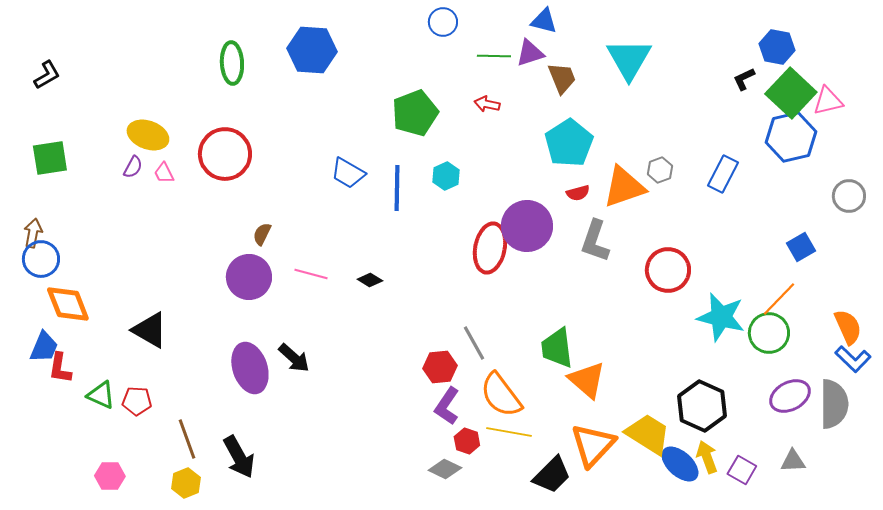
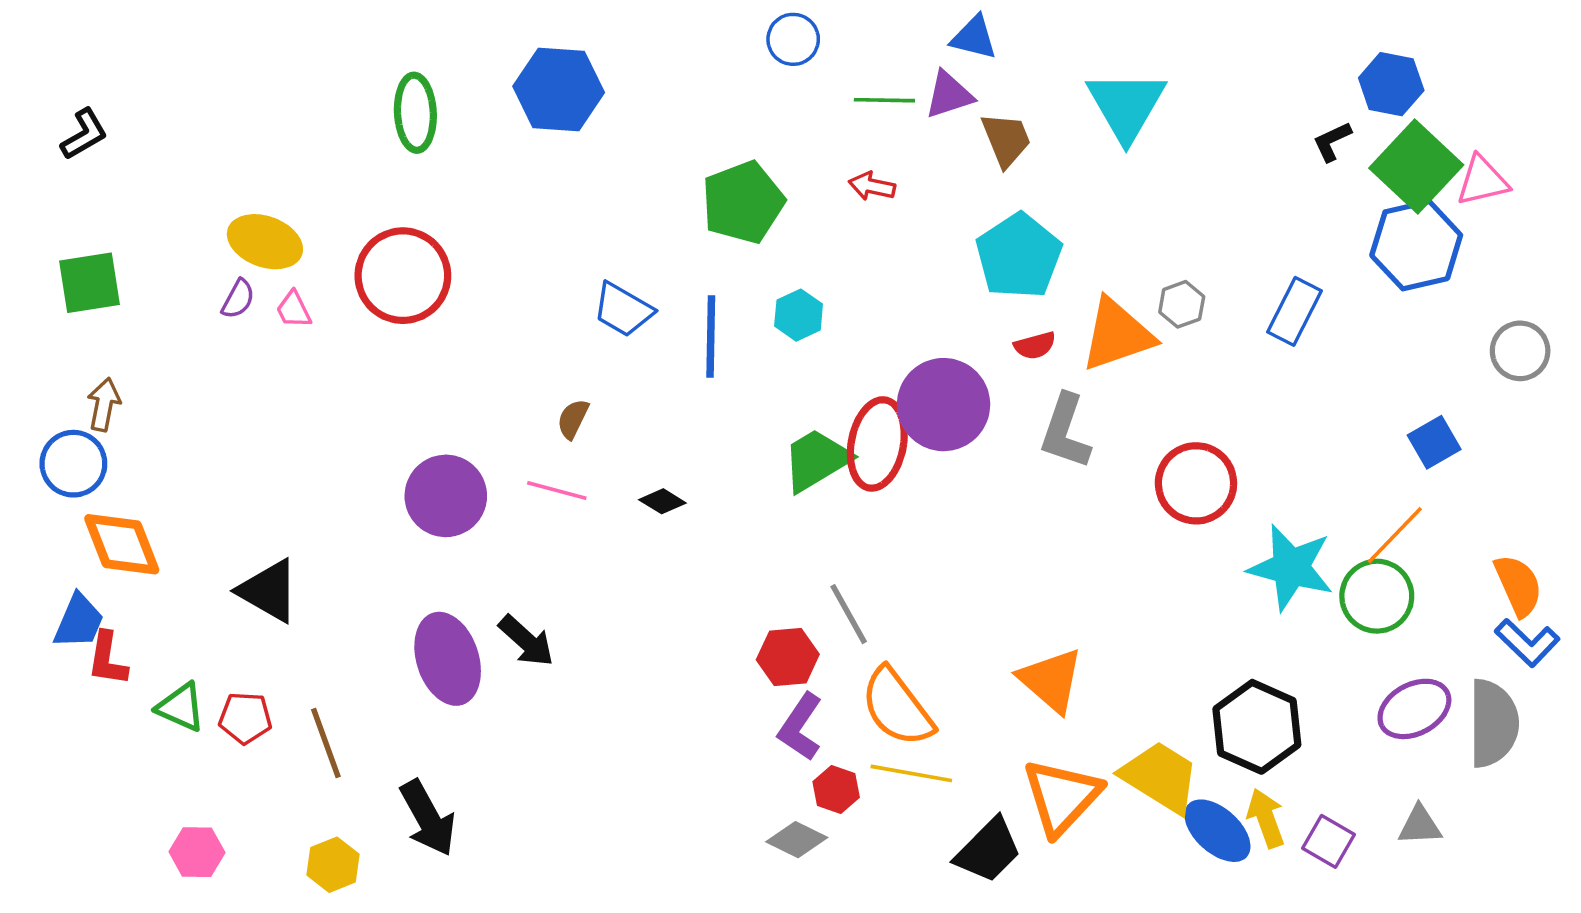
brown arrow: (33, 233) -> (104, 405), moved
brown semicircle: (262, 234) -> (573, 419), moved
green trapezoid: (557, 348) -> (816, 460), moved, turned 66
brown line: (187, 439) -> (326, 743), moved

